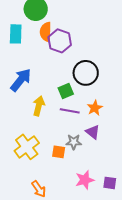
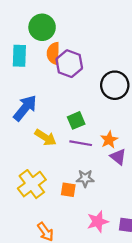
black circle: (86, 73) -> (115, 85), moved
yellow arrow: (39, 106) -> (45, 137), turned 108
purple triangle: (93, 132) -> (118, 157), moved

